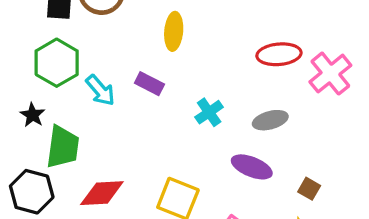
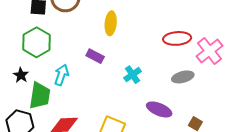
cyan arrow: (100, 90) -> (61, 75), moved, turned -120
gray ellipse: (270, 120) -> (183, 77), moved

